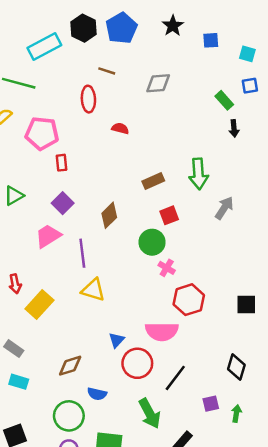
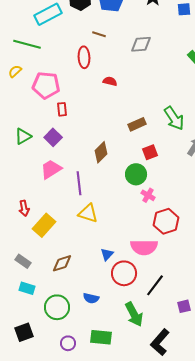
green arrow: (198, 174) -> (174, 118), turned -30
purple square: (63, 203) -> (53, 137), moved
brown diamond: (70, 366) -> (62, 263), moved
green circle: (69, 416) -> (57, 307), moved

